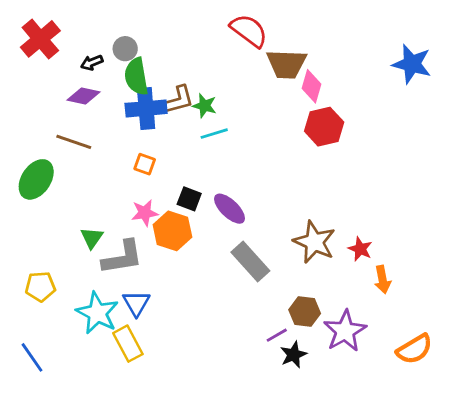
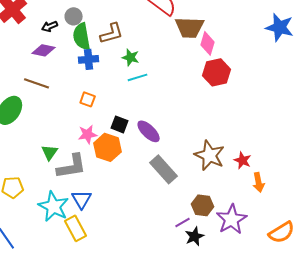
brown L-shape: (178, 100) -> (112, 33), moved
blue cross: (146, 108) -> (89, 59), size x0.7

